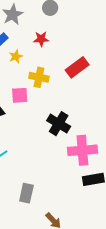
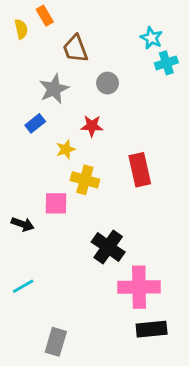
yellow star: (16, 56) -> (66, 149), moved
red rectangle: (77, 67) -> (140, 170), turned -70

